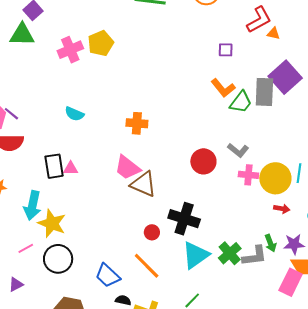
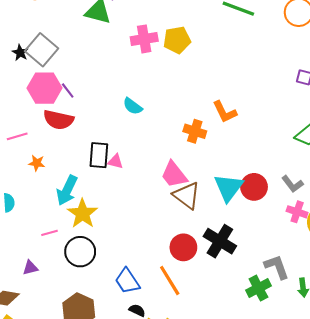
orange L-shape: (223, 88) -> (225, 112), moved
red circle: (152, 232) -> (183, 247), size x1.6
cyan triangle: (195, 255) -> (228, 187), moved, turned -32
gray L-shape: (255, 256) -> (277, 267), moved, turned -116

